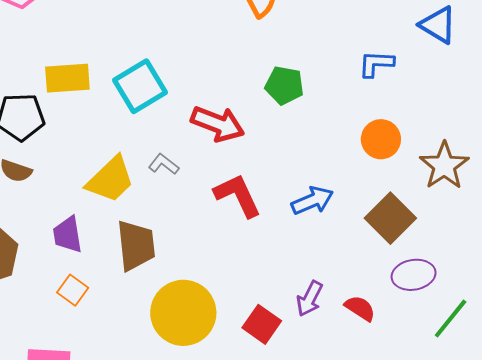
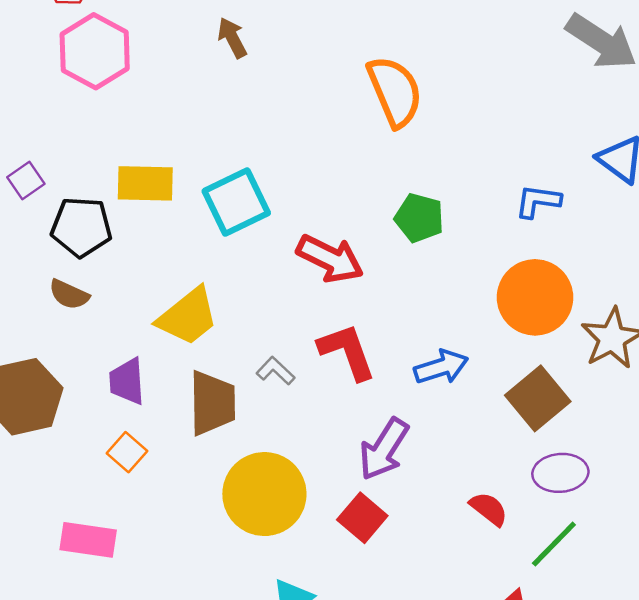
orange circle: (381, 139) -> (535, 297), size x1.5
gray L-shape: (164, 164) -> (276, 371), moved
purple arrow: (310, 299) -> (384, 449), moved, size x1.4
green line: (451, 319) -> (554, 544), moved

